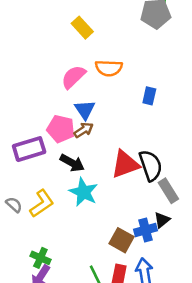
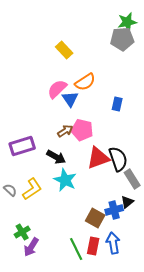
orange semicircle: (109, 68) -> (85, 82), turned -35
blue triangle: (85, 110) -> (70, 99), moved
pink pentagon: (61, 129) -> (82, 130), moved
green cross: (40, 258) -> (22, 232), moved, turned 35

